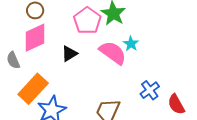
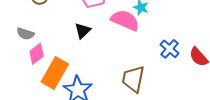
pink diamond: (35, 38) -> (37, 54), moved, size x0.7
gray semicircle: (13, 60) -> (25, 34), moved, turned -36

